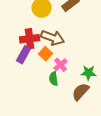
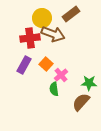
brown arrow: (53, 38) -> (53, 34), moved
red cross: (30, 39) -> (30, 38), moved

